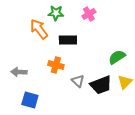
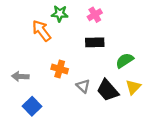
black rectangle: (68, 40) -> (95, 42), moved
black trapezoid: (101, 85) -> (108, 90), turned 70
blue square: (30, 100) -> (32, 106), turned 30

